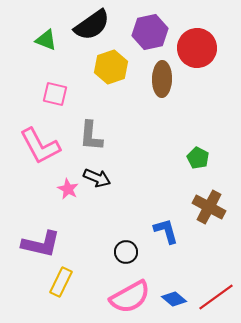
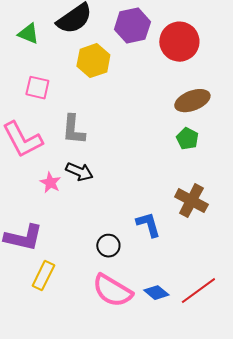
brown ellipse: (162, 79) -> (192, 101), moved, turned 68
green pentagon: (198, 158) -> (187, 139), moved
pink semicircle: (130, 297) -> (112, 291), turned 60

